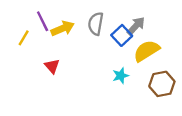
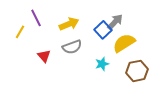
gray semicircle: (96, 24) -> (72, 47), moved, turned -120
yellow arrow: (63, 28) -> (69, 24), moved

